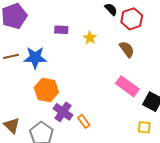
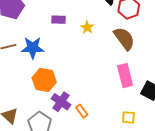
brown semicircle: (127, 49) -> (124, 39), size x1.4
pink rectangle: (127, 86) -> (125, 76), turned 40
yellow square: (144, 127) -> (128, 117), moved

